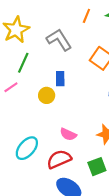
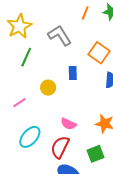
blue rectangle: (60, 79) -> (73, 73), moved
pink line: (11, 87) -> (19, 103), moved
red semicircle: (59, 159) -> (60, 147), turned -40

